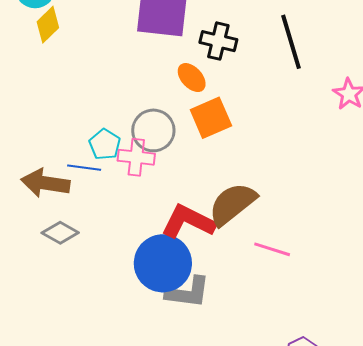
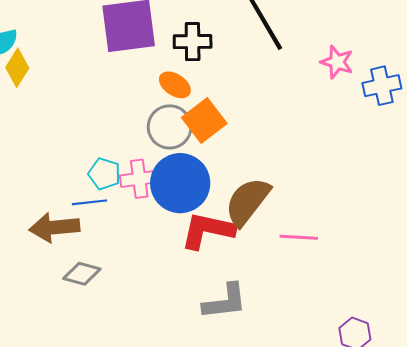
gray circle: (153, 130) -> (170, 127), moved
blue circle: (163, 263) -> (180, 183), moved

